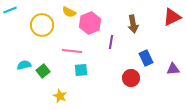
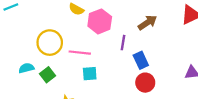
brown arrow: (133, 24) -> (147, 23), turned -114
yellow circle: (42, 25) -> (50, 43), moved
blue rectangle: (146, 58) -> (141, 60), moved

